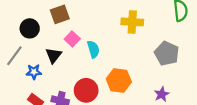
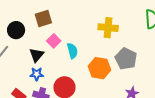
gray pentagon: (167, 53) -> (126, 59), moved
blue star: (34, 72) -> (37, 74), moved
orange hexagon: (119, 80) -> (99, 68), moved

